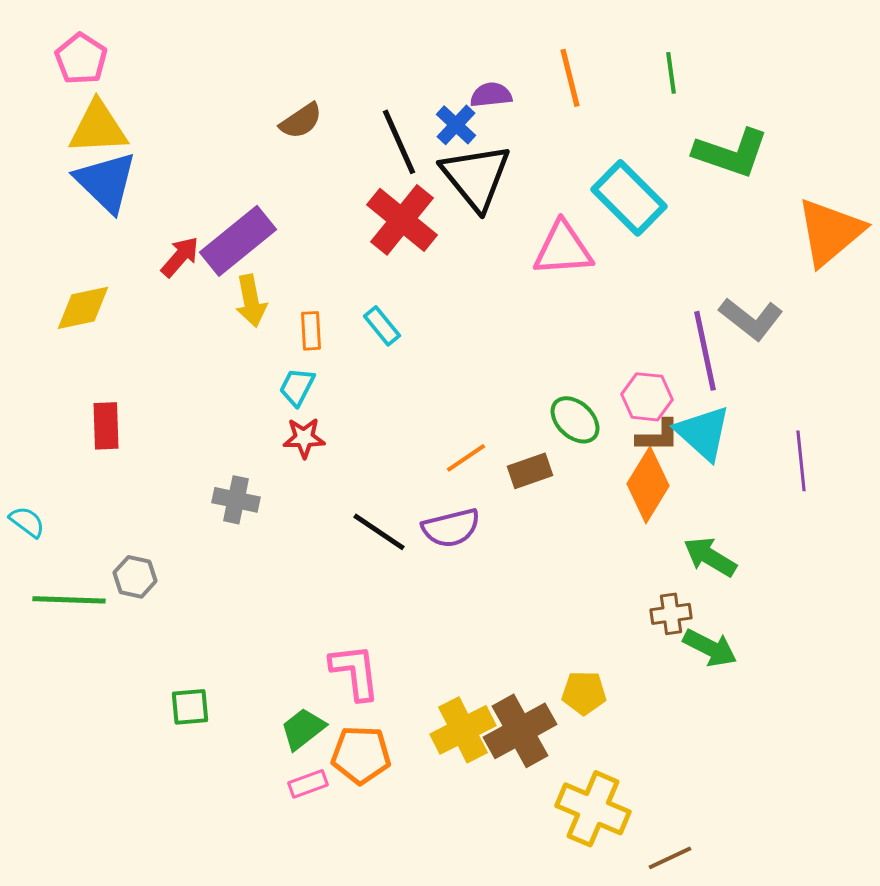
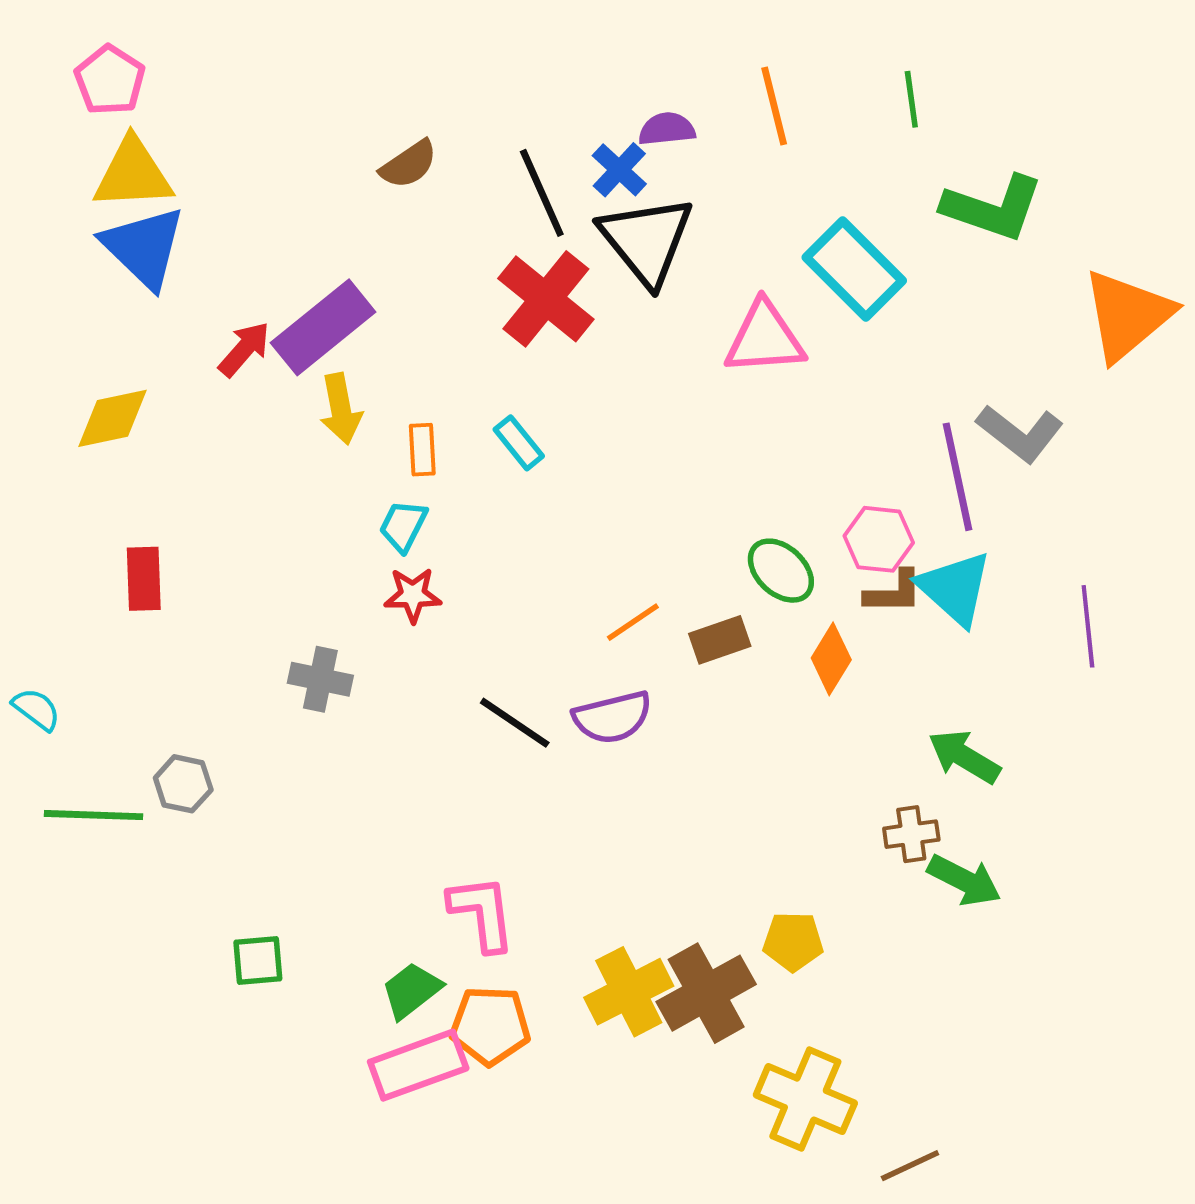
orange diamond: (648, 485) -> (831, 659), moved, size x0.7
pink rectangle: (308, 784) -> (418, 1065), size x1.8

